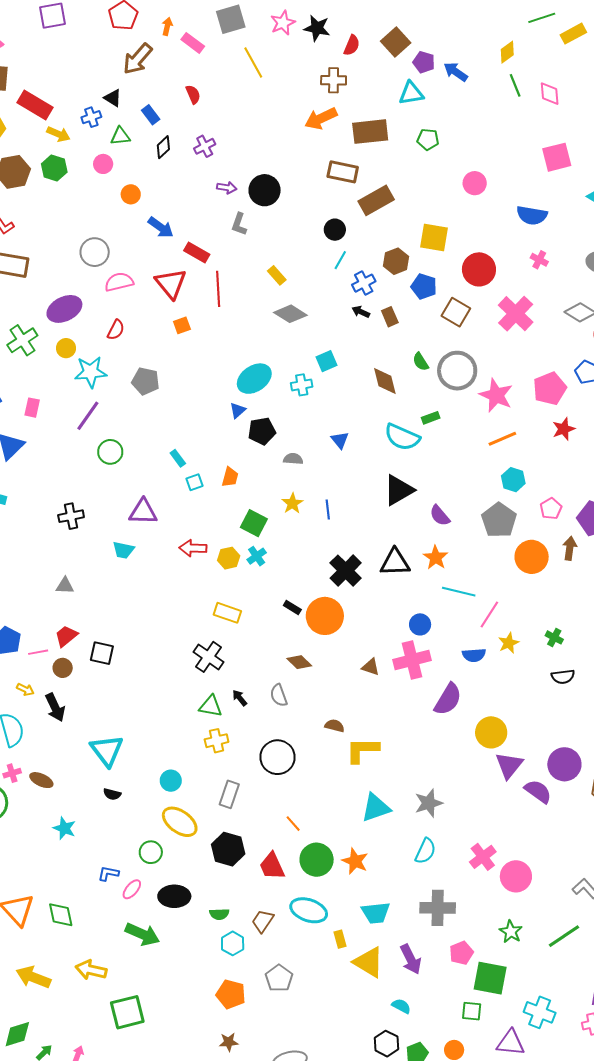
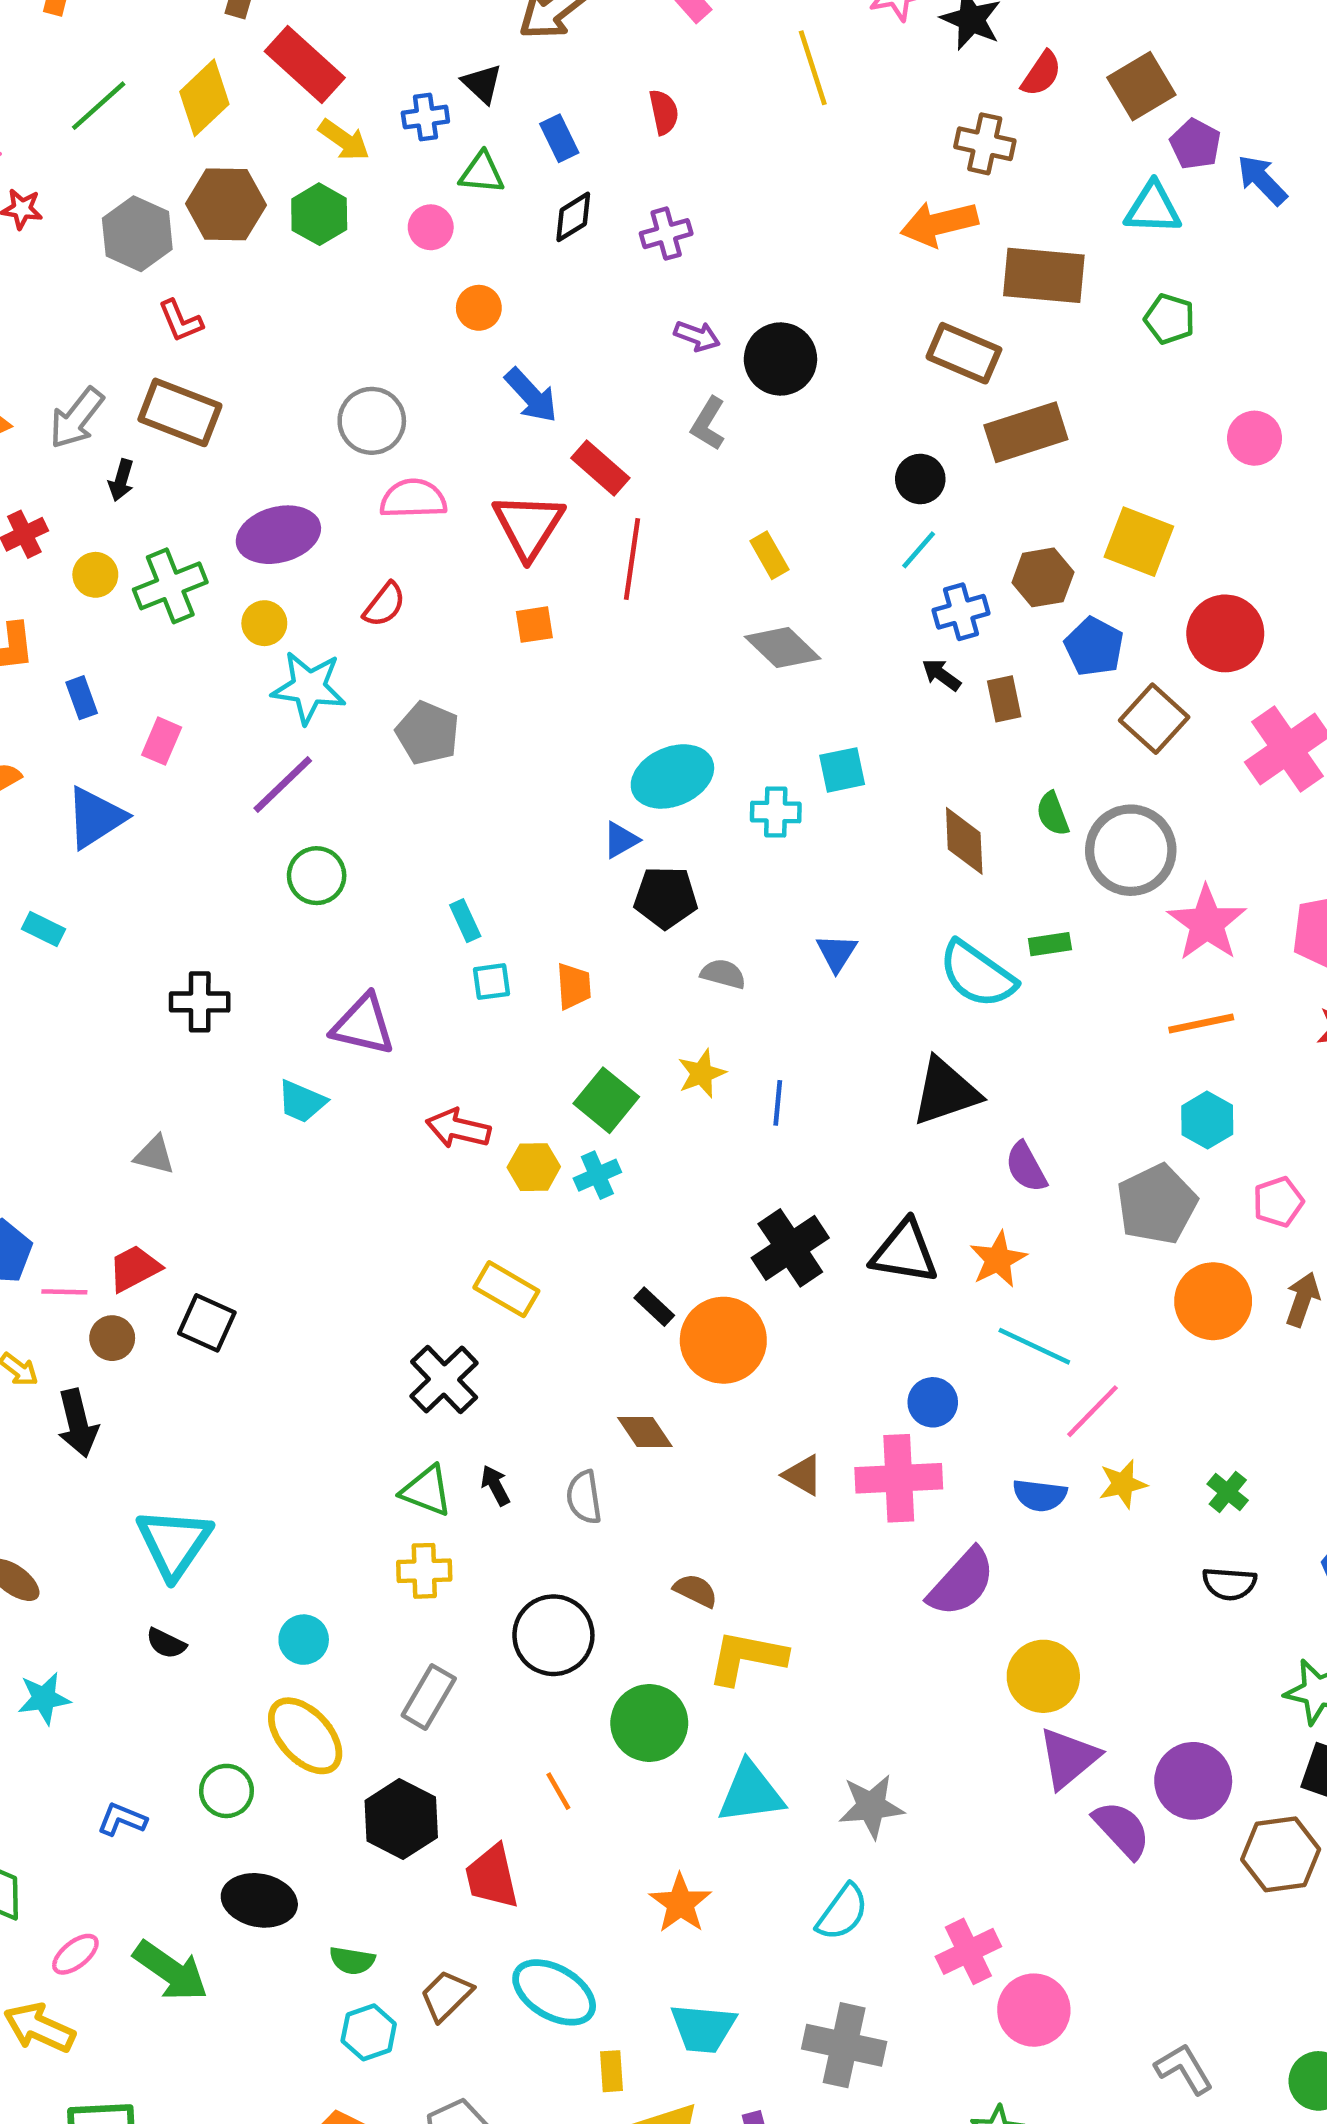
orange trapezoid: (230, 477) -> (574, 986), turned -30
cyan star: (64, 828) -> (44, 1698), turned 30
green circle: (317, 860) -> (649, 1723), moved
pink ellipse: (132, 889) -> (75, 1954), moved

